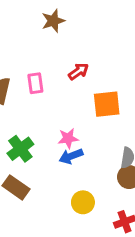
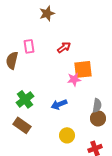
pink rectangle: (35, 83) -> (29, 46), moved
pink star: (68, 138) -> (74, 79), moved

